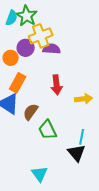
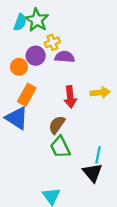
yellow cross: (41, 36) -> (52, 42), size x0.6
yellow arrow: (84, 99) -> (100, 92), moved
brown semicircle: (31, 112) -> (57, 125), moved

